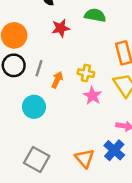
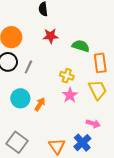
green semicircle: (95, 15) -> (81, 46), moved
orange arrow: (57, 80) -> (40, 104), moved

